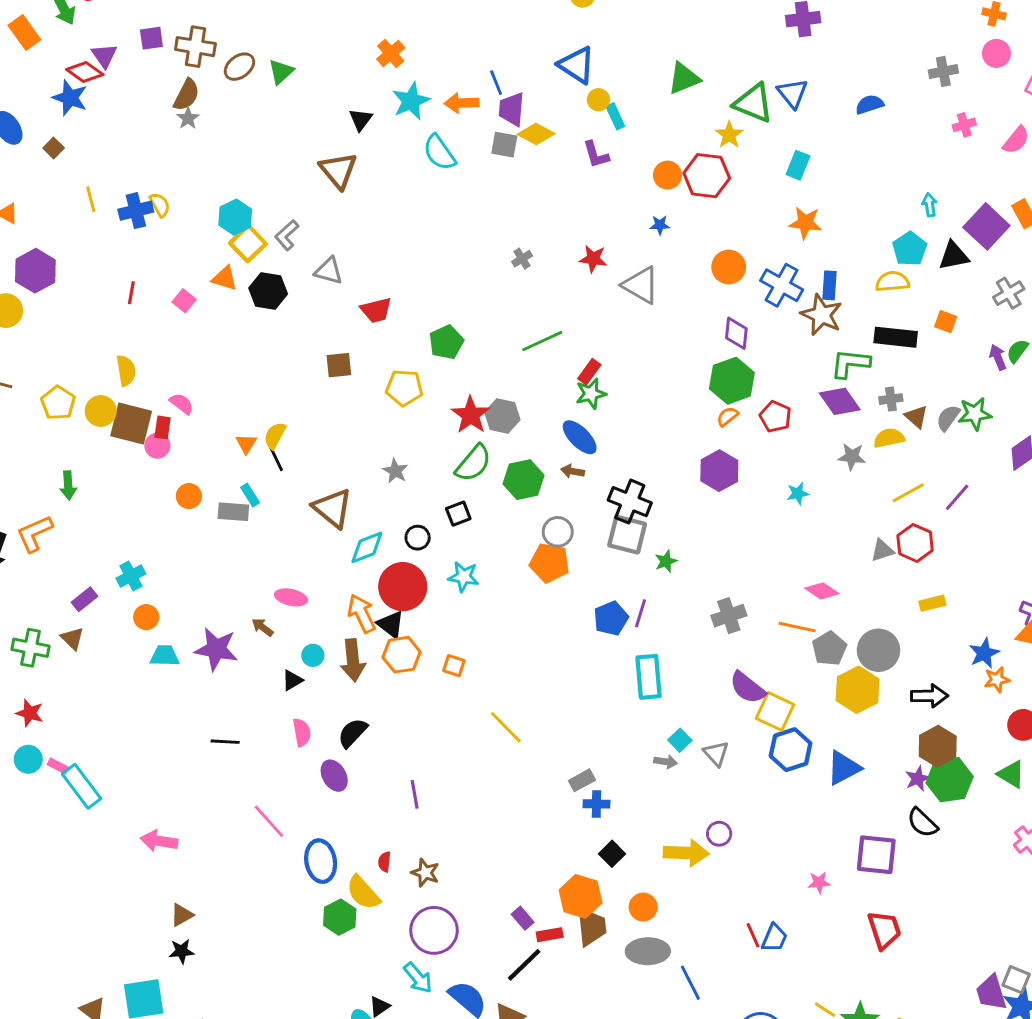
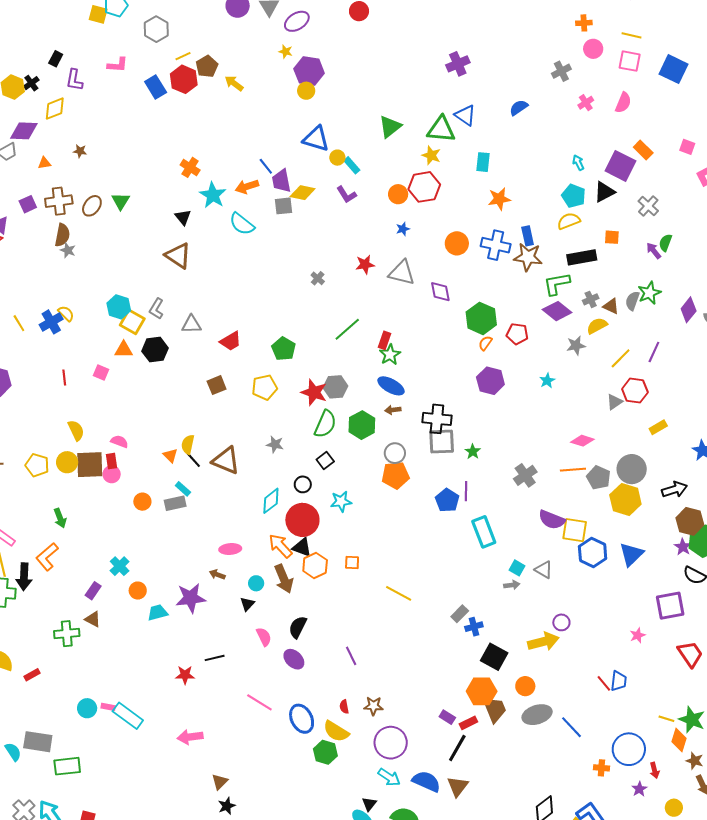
purple diamond: (736, 333) -> (440, 292), moved
brown triangle: (333, 508) -> (226, 461), moved
red star: (30, 713) -> (185, 675), moved
black square: (612, 854) -> (494, 657), size x1.5

